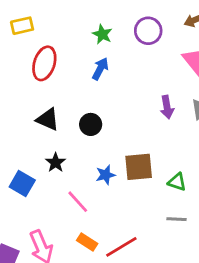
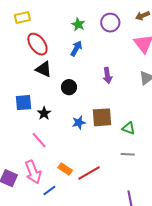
red ellipse: (44, 63) -> (37, 44), turned -55
purple arrow: (167, 107) -> (107, 75), moved
black triangle: (48, 119) -> (44, 69), moved
blue square: (22, 183) -> (23, 103), moved, turned -36
pink line: (78, 202) -> (39, 140), moved

